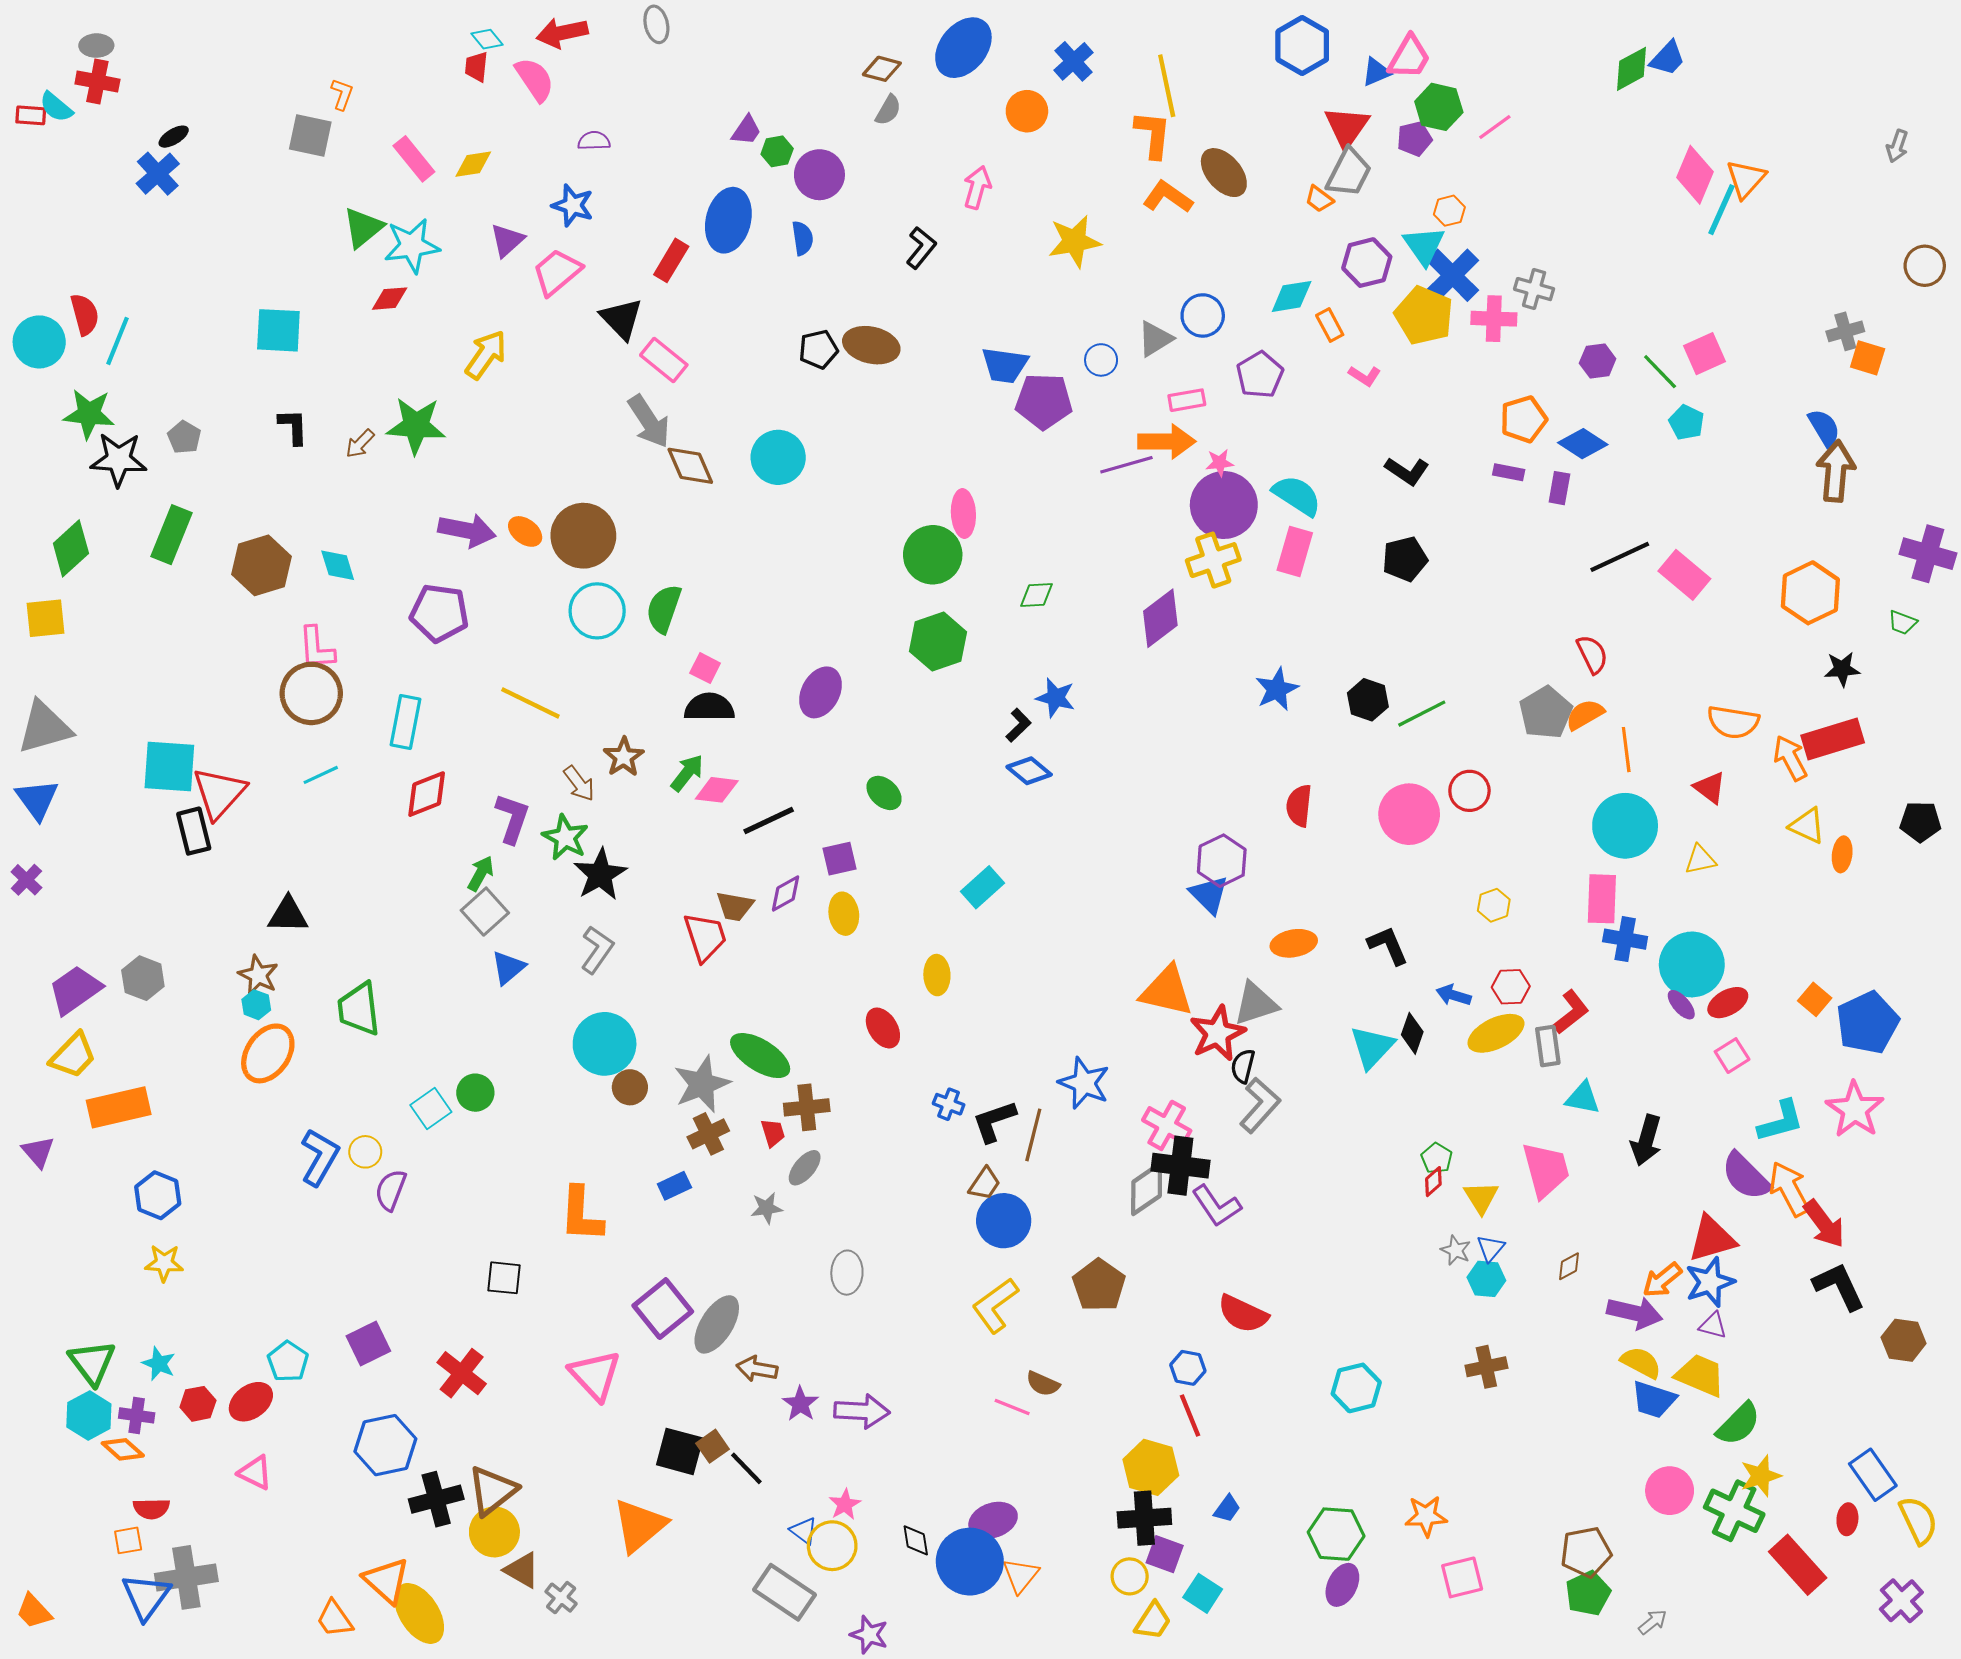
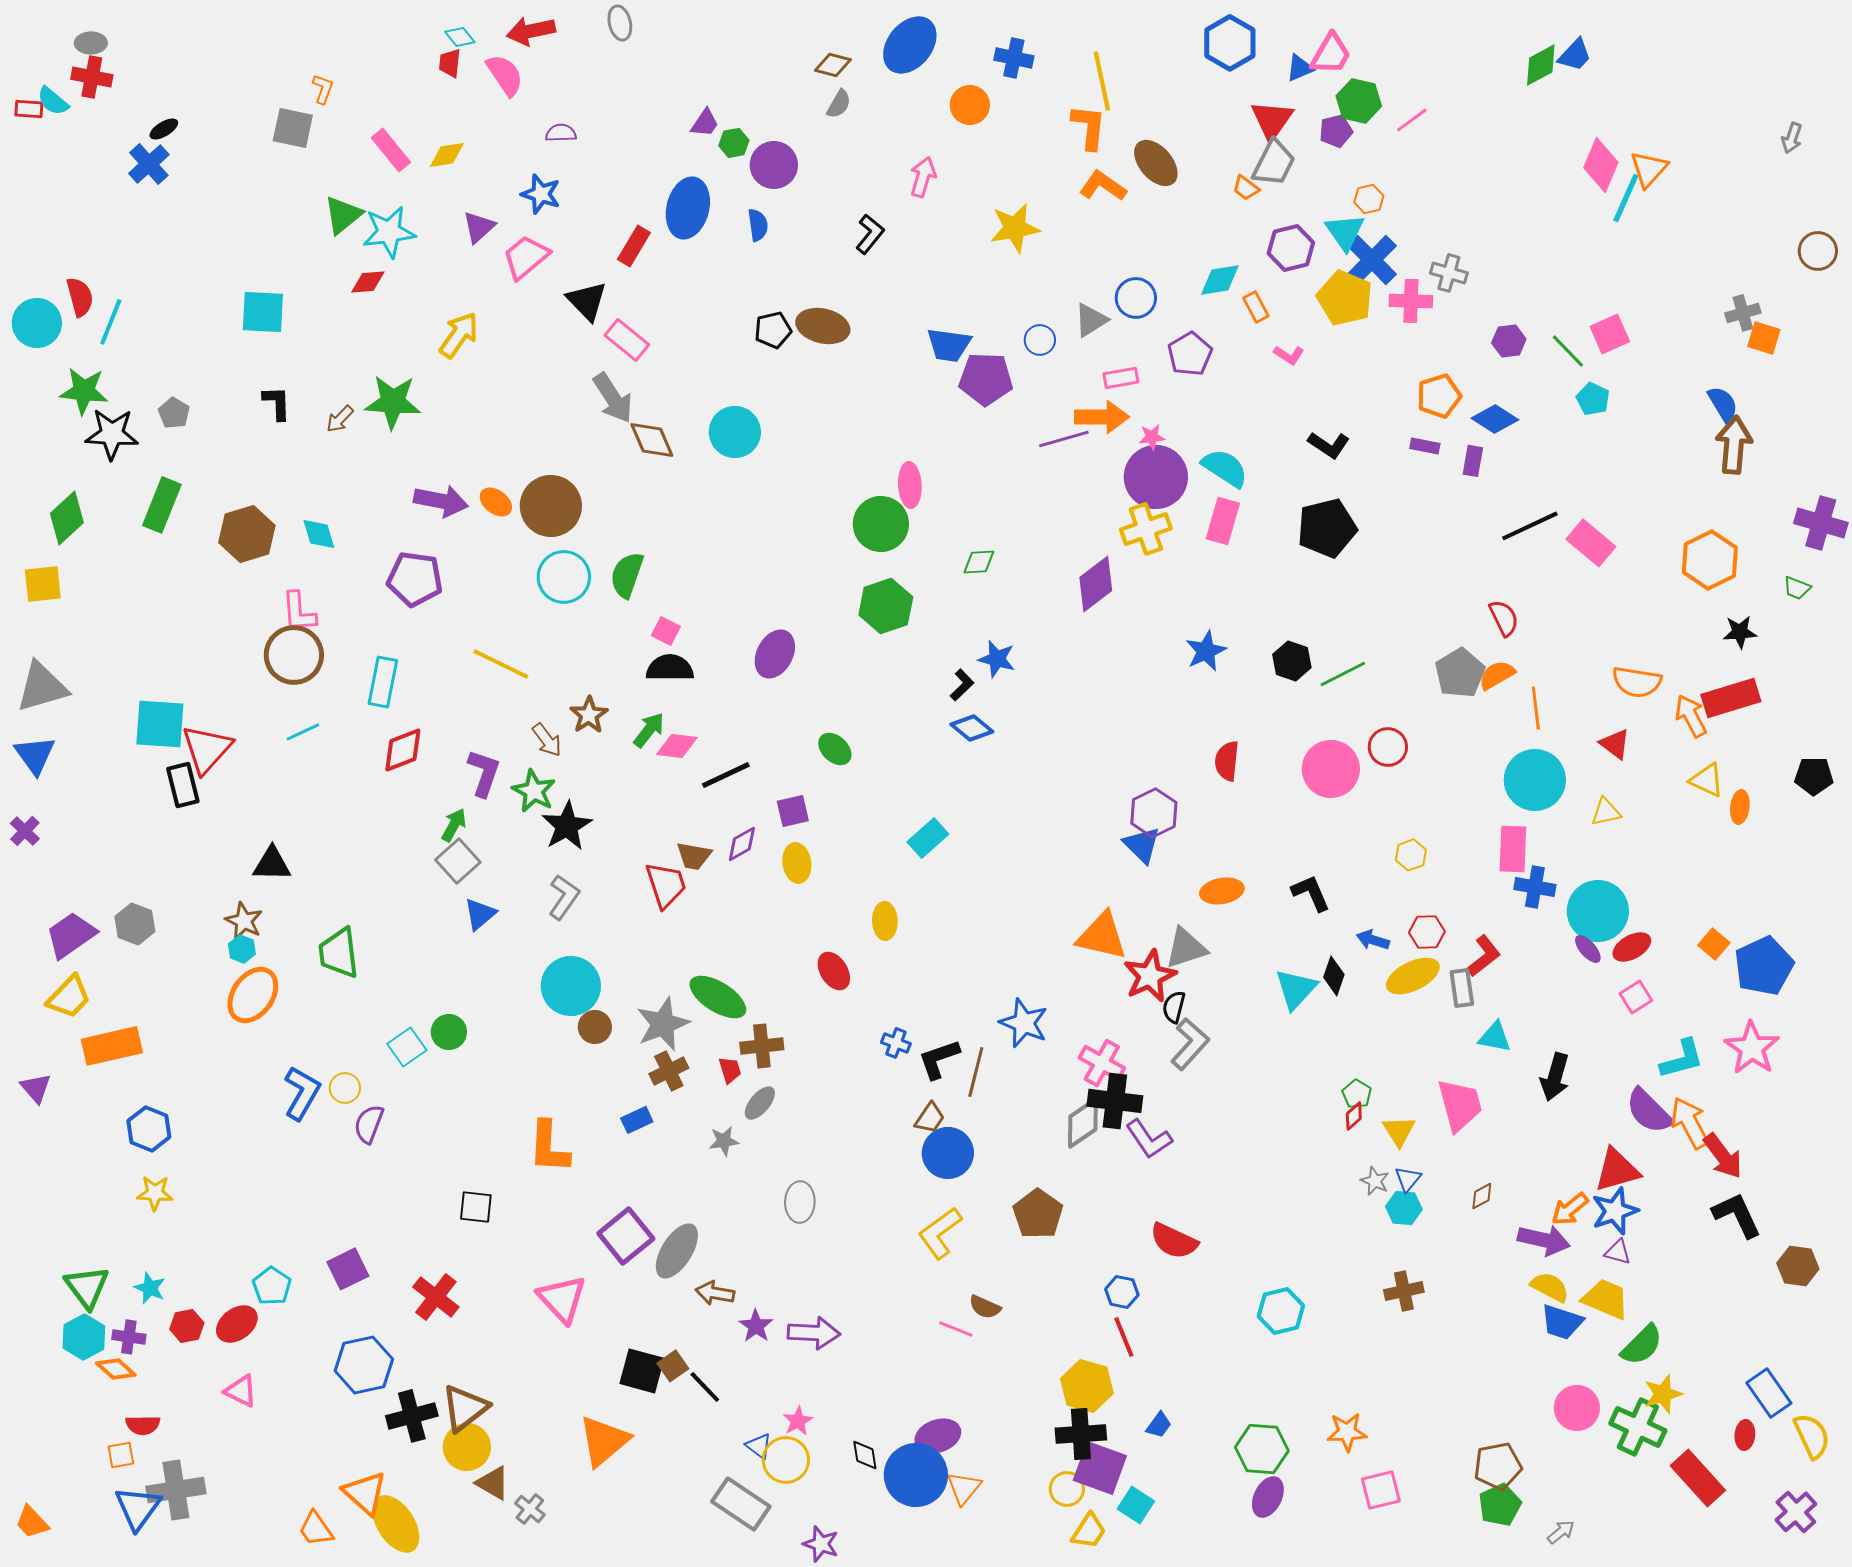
blue cross: (1074, 61) -> (1014, 58), turned -36
black pentagon: (1405, 559) -> (1327, 528), size x1.4
purple square: (1165, 1554) -> (1100, 1468), size x1.5

